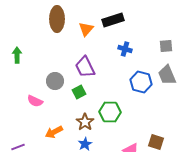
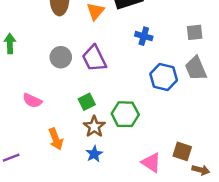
gray circle: (55, 81) -> (61, 57), moved
green square: (79, 92) -> (87, 102), moved
orange arrow: (54, 132) -> (56, 139), turned -84

